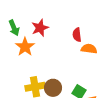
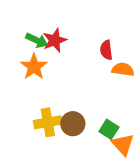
green arrow: (14, 28) -> (37, 40), moved, turned -42

